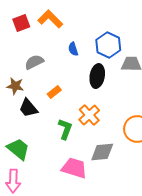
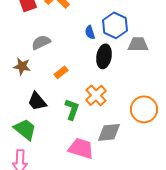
blue semicircle: (73, 49) -> (90, 32), moved
black trapezoid: (28, 108) -> (37, 101), moved

